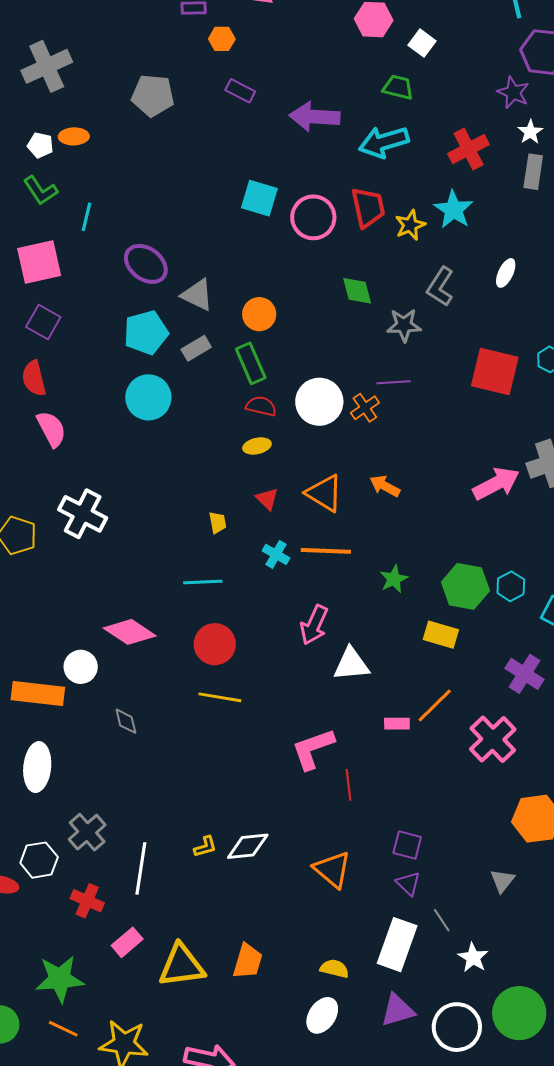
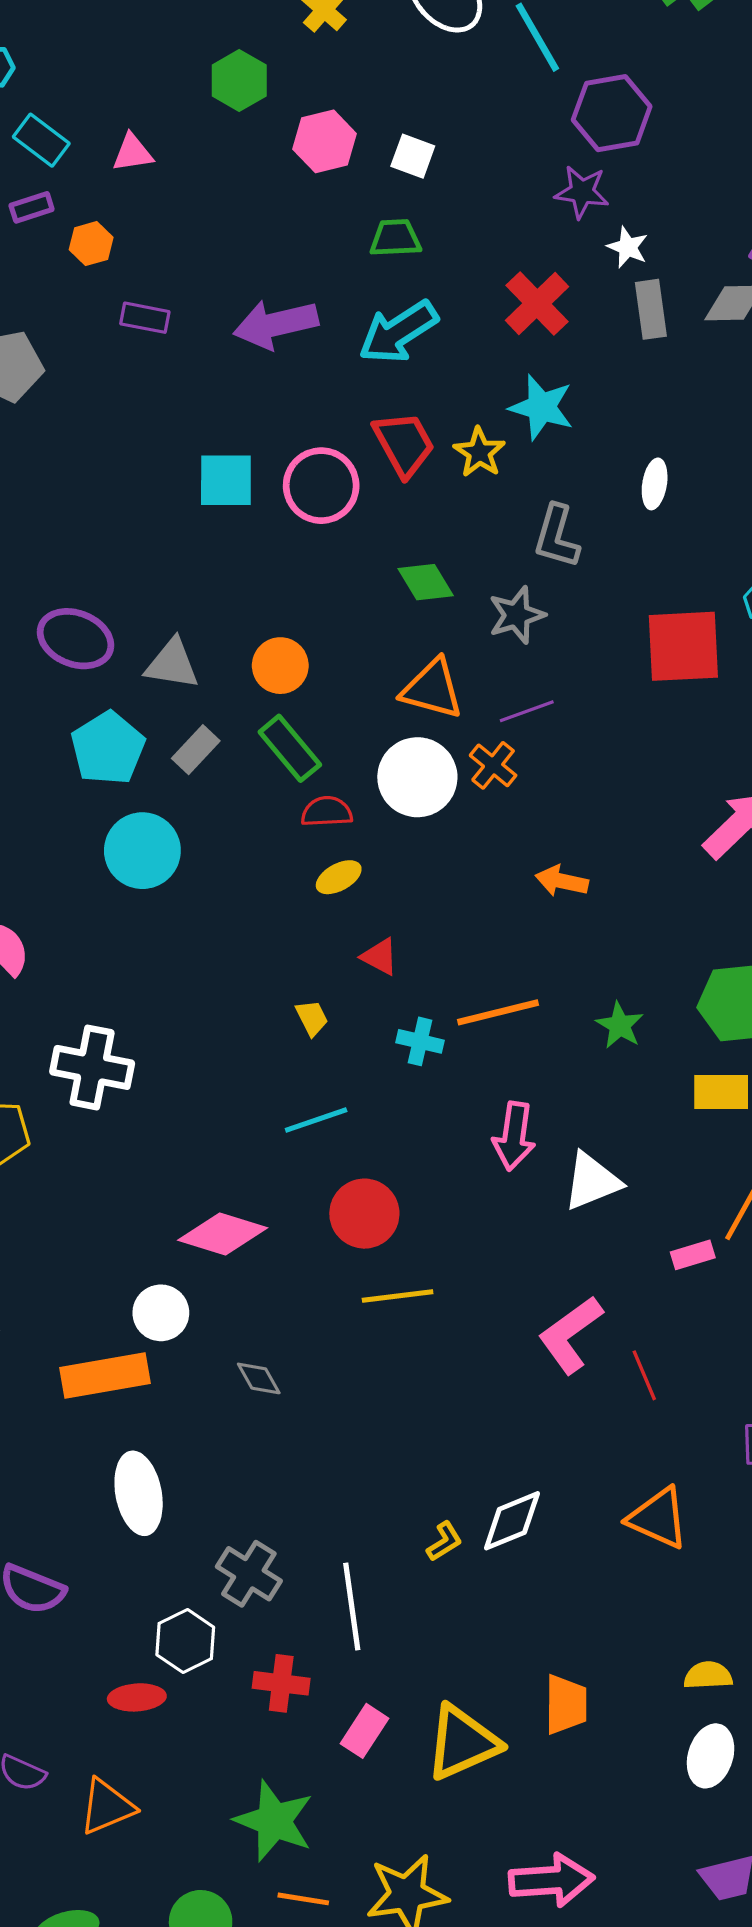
orange triangle: (324, 493) -> (432, 689), moved
green star: (60, 979) -> (274, 1821), turned -30

